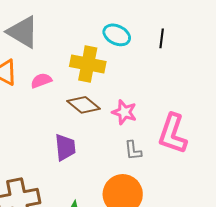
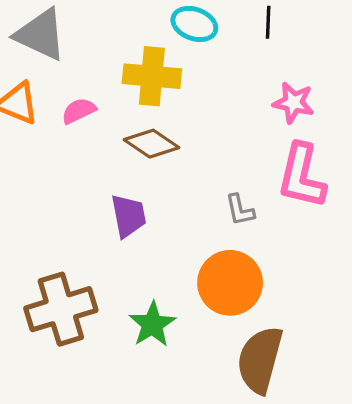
pink star: (124, 112) -> (293, 103), moved

